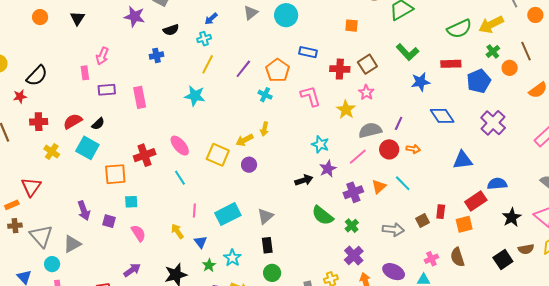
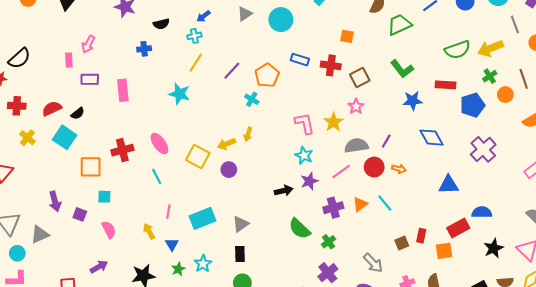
red cross: (340, 69) -> (331, 65), moved
pink L-shape: (310, 96) -> (305, 123), moved
gray arrow: (393, 229) -> (373, 263), moved, turned 35

